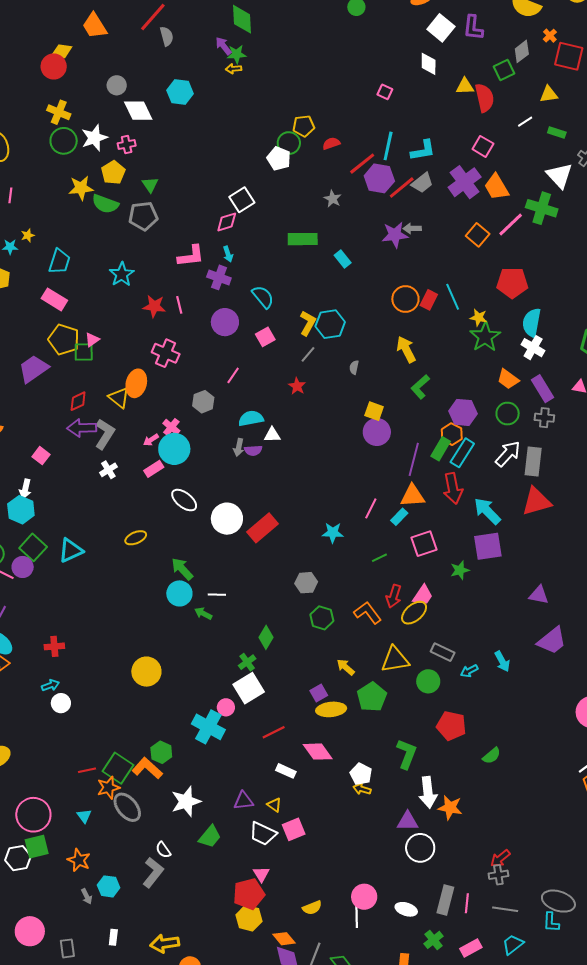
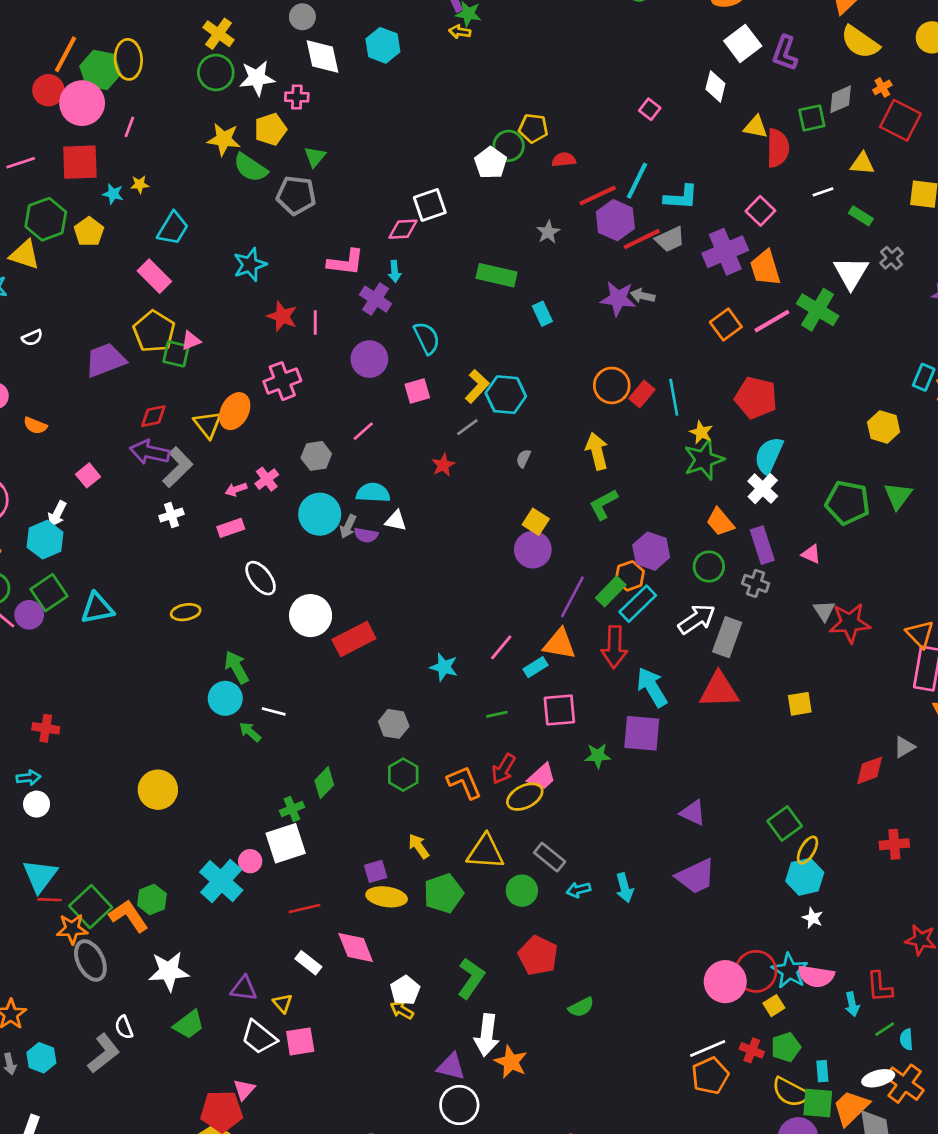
pink cross: (166, 353) -> (282, 381), turned 32
cyan circle: (174, 449) -> (320, 514), moved
cyan triangle: (84, 816) -> (40, 876), moved, size x1.8

